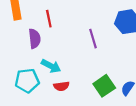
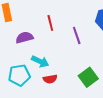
red line: (49, 19) -> (50, 23), moved
purple semicircle: (35, 39) -> (24, 38), turned -96

